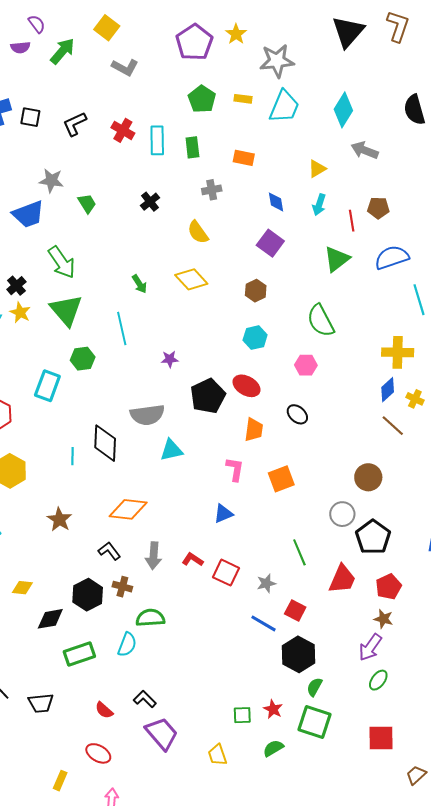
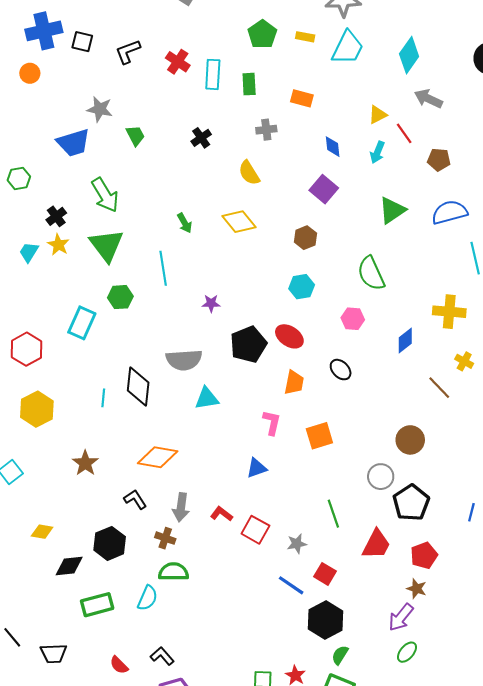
red line: (352, 221) -> (404, 133), moved, turned -30
blue diamond: (388, 390) -> (405, 340), moved
brown cross: (122, 587) -> (165, 538), moved

